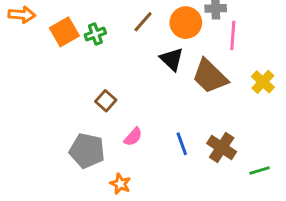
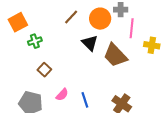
green cross: (95, 34) -> (35, 41), moved
yellow cross: (263, 82) -> (152, 45), moved, turned -35
blue line: (182, 144) -> (85, 100), moved

